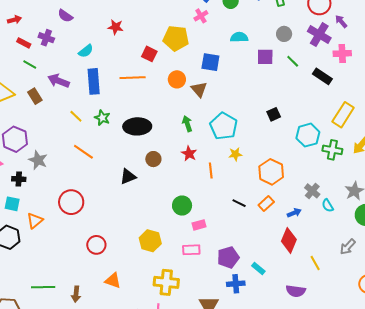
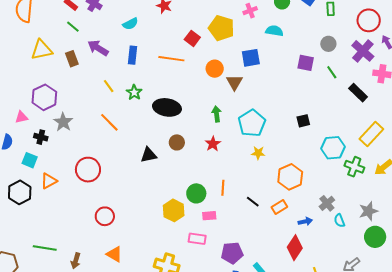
cyan semicircle: (239, 37) -> (274, 31), moved
blue square: (210, 62) -> (251, 58), turned -30
blue rectangle: (94, 81) -> (133, 55), size x0.7
orange line: (211, 171) -> (223, 188), moved
yellow hexagon: (150, 241) -> (174, 210), moved

